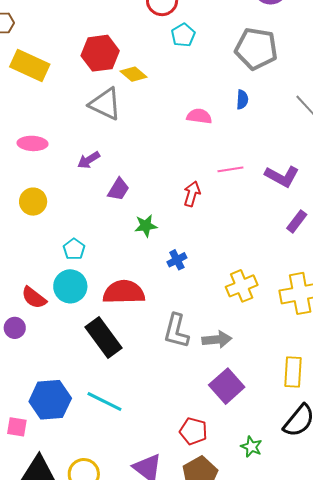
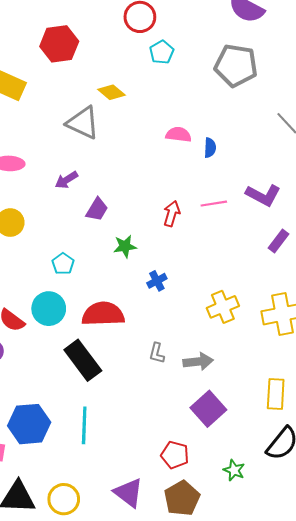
red hexagon: (100, 53) -> (59, 44), moved
blue semicircle: (242, 100) -> (210, 148), moved
pink line: (230, 169) -> (214, 204), moved
cyan pentagon: (74, 249) -> (63, 264), moved
gray L-shape: (176, 331) -> (157, 353), size x0.6
cyan line: (104, 402) -> (84, 425), turned 66

